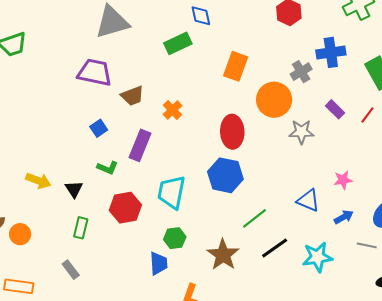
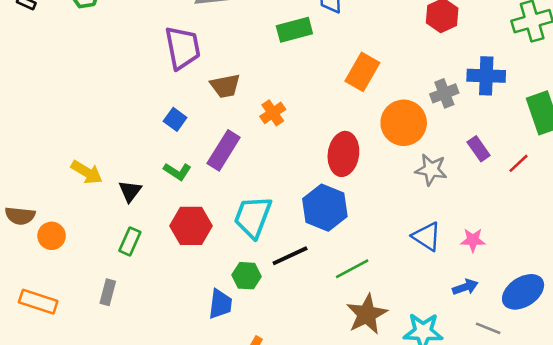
purple trapezoid: (95, 72) -> (183, 48), turned 57
blue square: (99, 128) -> (175, 119), turned -30
blue triangle: (308, 200) -> (427, 236), moved
black line: (275, 248) -> (290, 256), moved
brown star: (223, 255) -> (367, 314), moved
gray rectangle: (71, 270) -> (108, 292), turned 42

